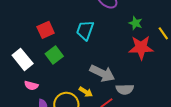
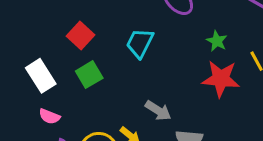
red square: (46, 30) -> (81, 36), turned -30
gray arrow: (102, 73) -> (158, 111), size x0.7

